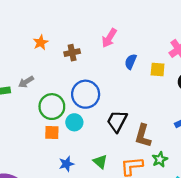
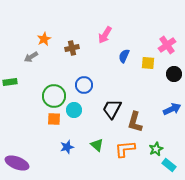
gray arrow: (26, 82) -> (31, 57), moved
blue circle: (86, 94) -> (84, 85), size x0.7
green star: (160, 159) -> (156, 149), moved

